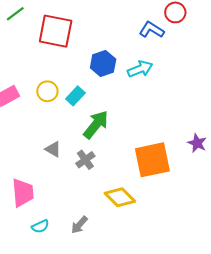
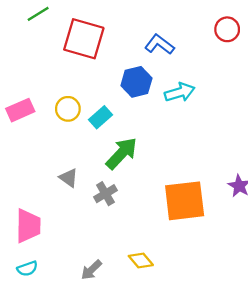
blue L-shape: (152, 30) -> (159, 44), moved
yellow diamond: (120, 197) -> (141, 261), moved, size x0.7
cyan semicircle: (40, 226) -> (27, 269), moved

